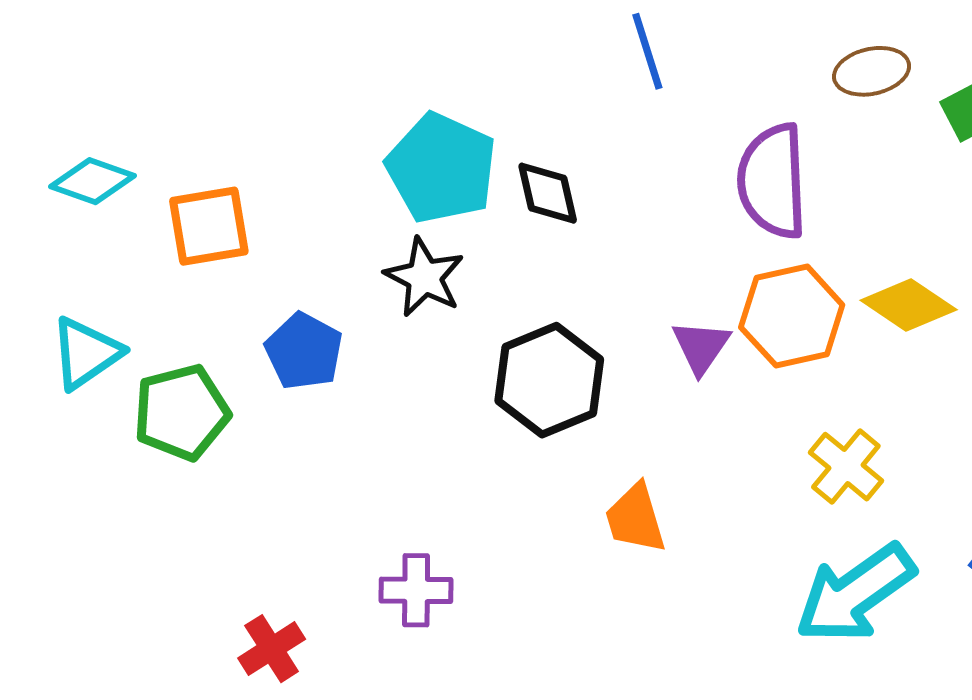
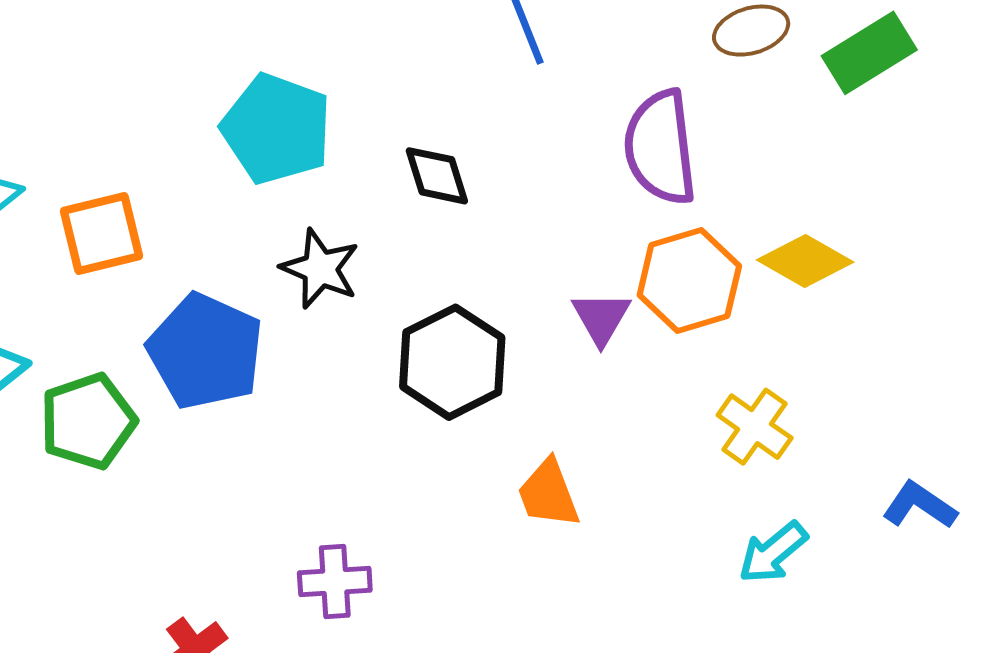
cyan pentagon: (441, 168) -> (277, 129), moved
blue pentagon: (304, 351) -> (206, 351), size x1.5
cyan arrow: (855, 593) -> (773, 553), size x0.6

